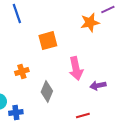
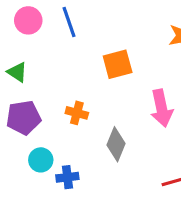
orange cross: (22, 72) -> (77, 113), turned 32

